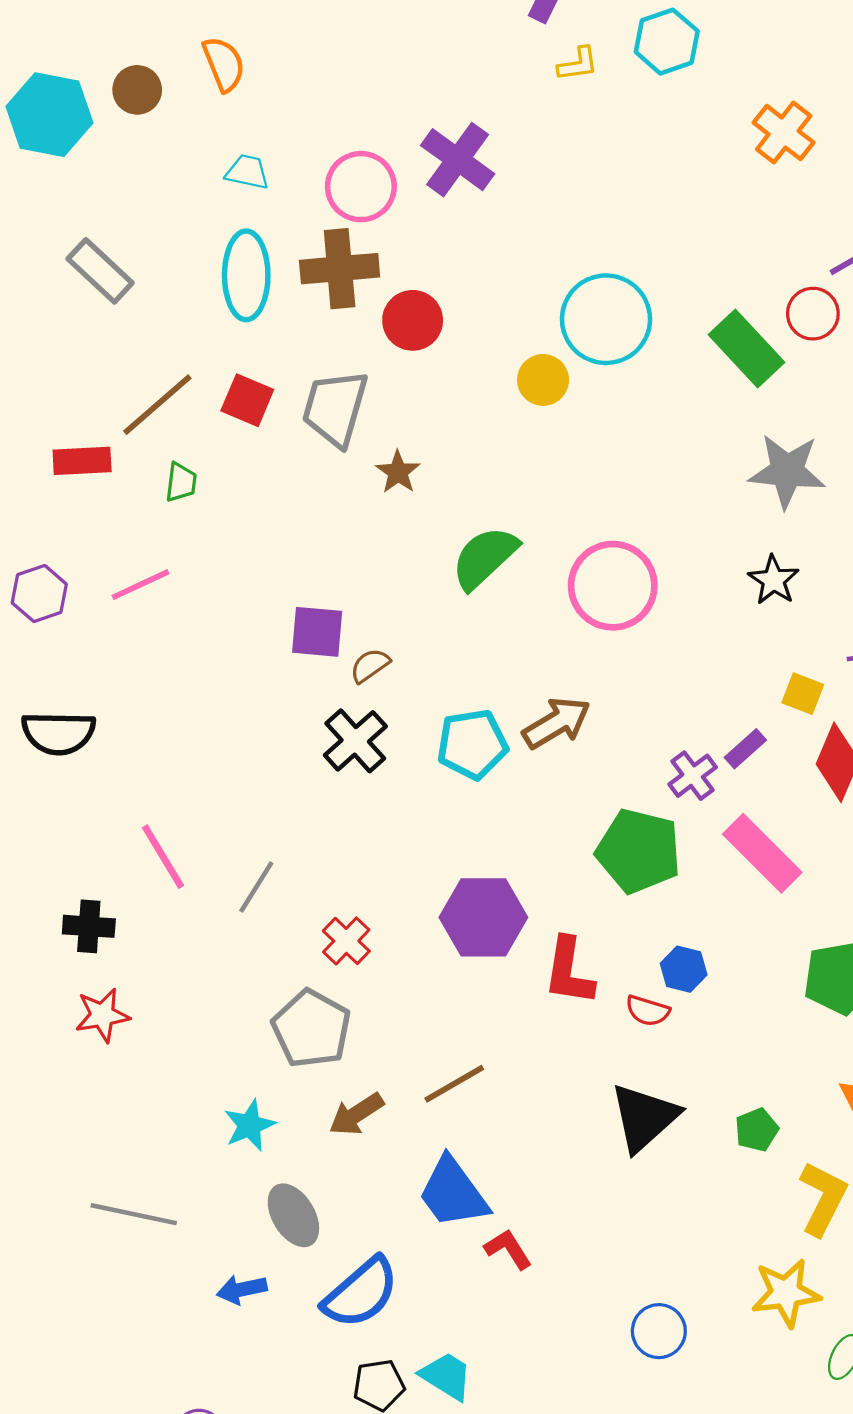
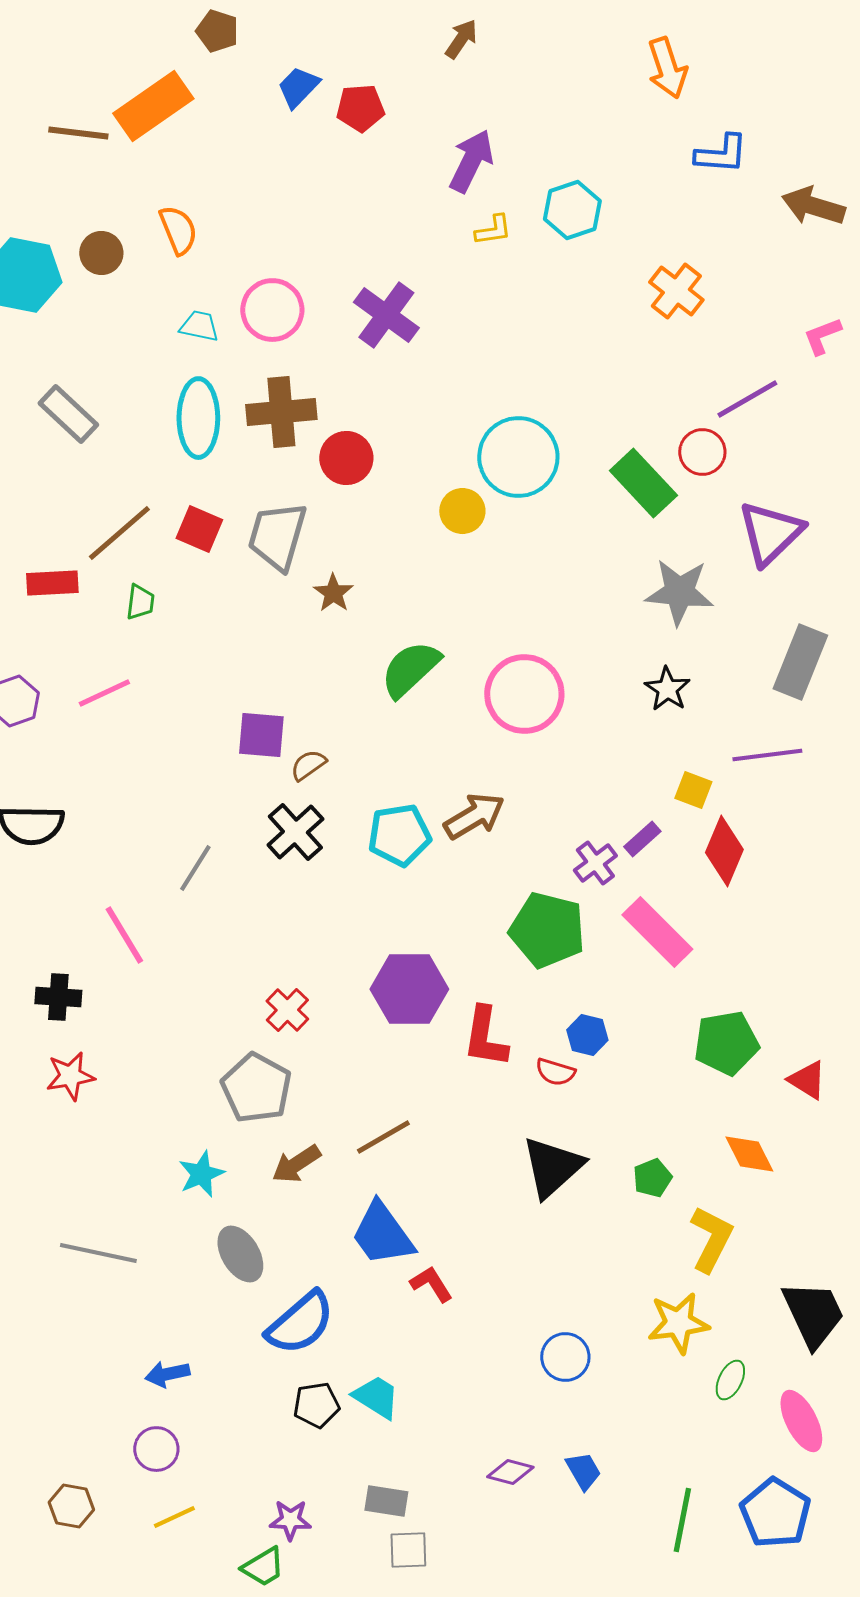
pink circle: (361, 187) -> (272, 310), moved
gray line: (256, 887) -> (195, 868), moved
blue arrow: (242, 1289) -> (167, 1374), moved

